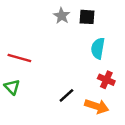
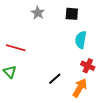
gray star: (62, 16) -> (38, 13), moved
orange arrow: (97, 106) -> (80, 88), turned -78

